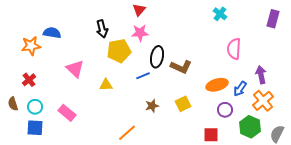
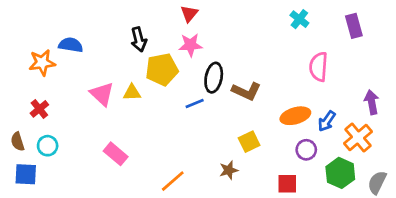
purple rectangle: (273, 19) -> (354, 26), moved, turned -30
purple arrow: (261, 75) -> (372, 102), moved
yellow triangle: (106, 85) -> (132, 93), moved
brown star: (152, 106) -> (229, 170), moved
pink rectangle: (67, 113) -> (116, 154), moved
blue square: (35, 128) -> (26, 174), moved

